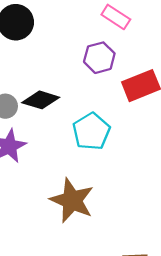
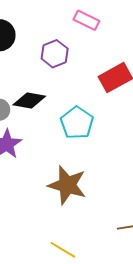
purple hexagon: (99, 58) -> (55, 54), moved

